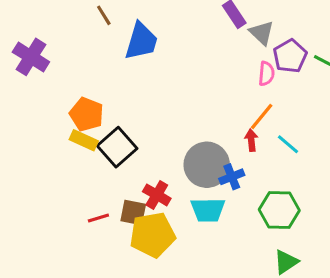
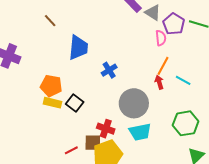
blue trapezoid: (141, 41) -> (78, 47), moved
black square: (117, 147) -> (75, 103), size x0.7
blue cross: (232, 177) -> (109, 70), moved

